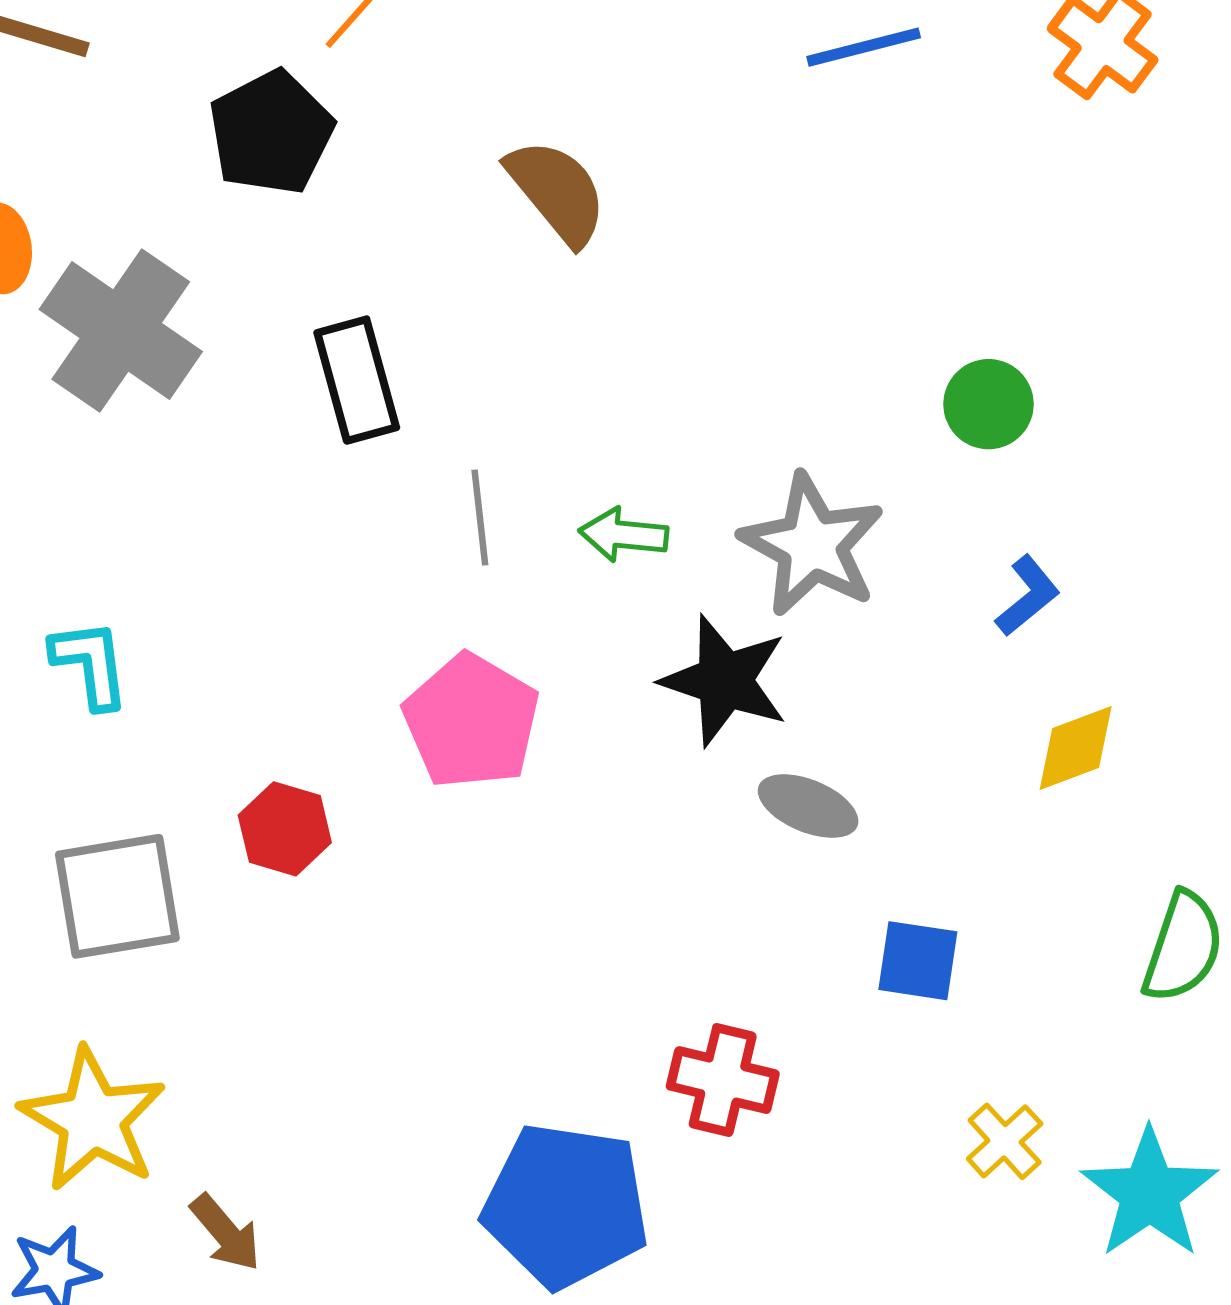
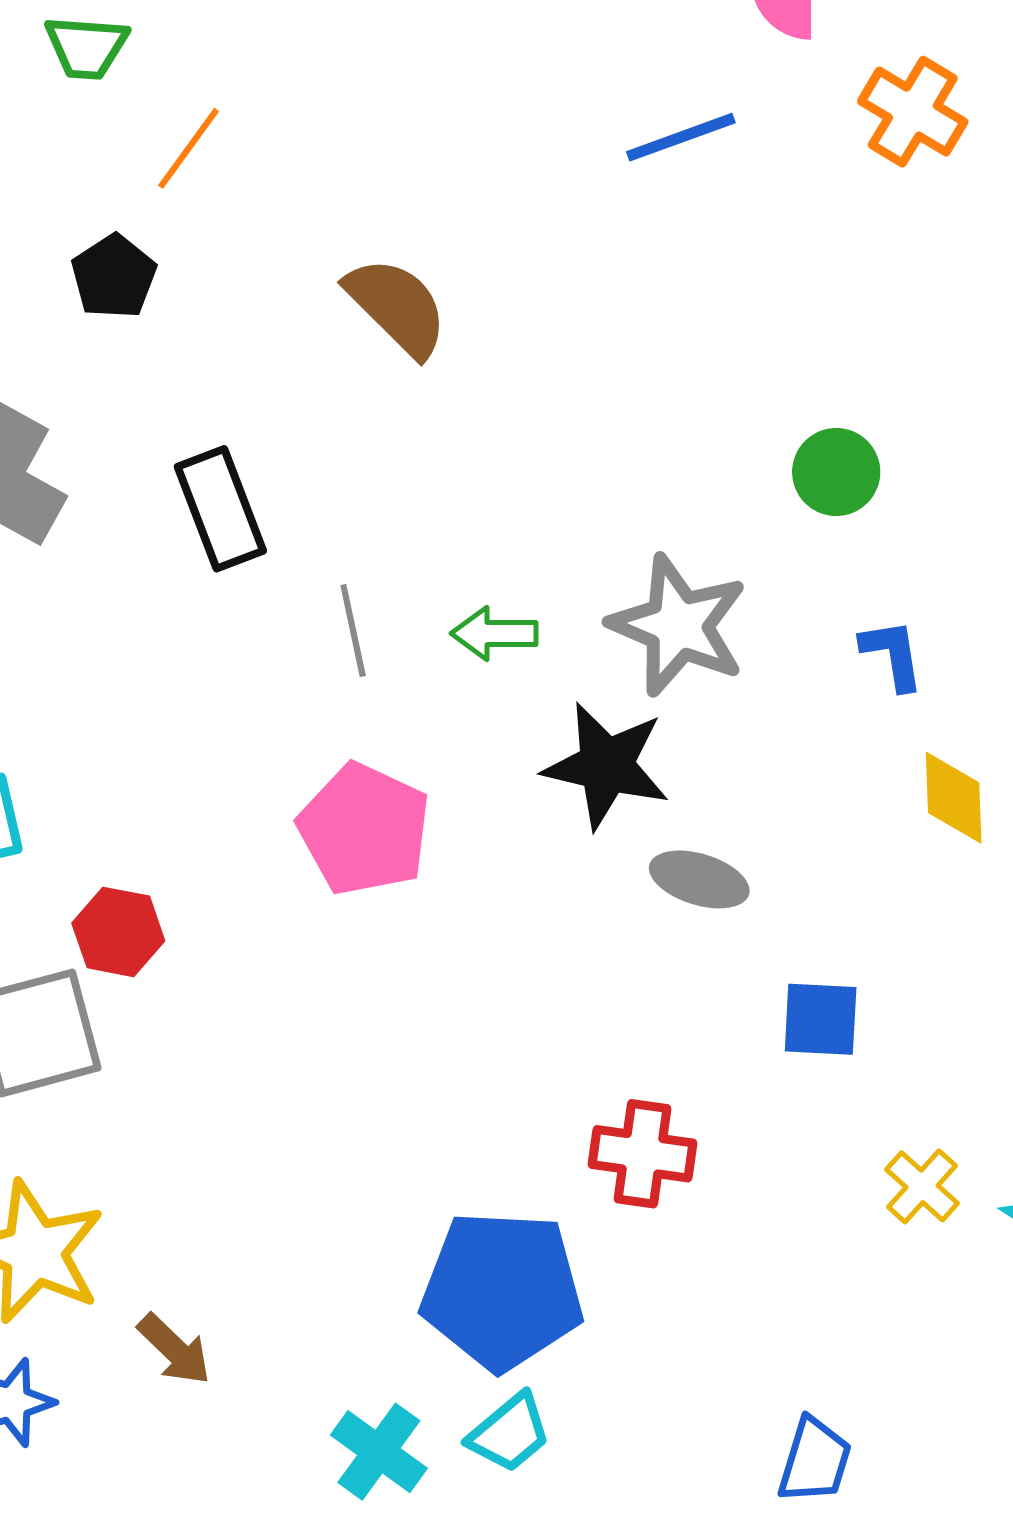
black pentagon: (271, 133) -> (114, 277), size x0.7
blue L-shape: (1028, 596) -> (892, 654), turned -54
yellow diamond: (1076, 748) -> (954, 798), turned -66
red hexagon: (285, 829) -> (118, 932), moved

